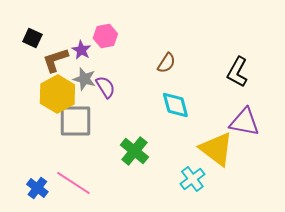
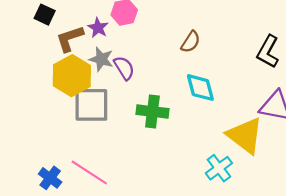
green cross: (134, 151) -> (152, 112), moved, turned -32

